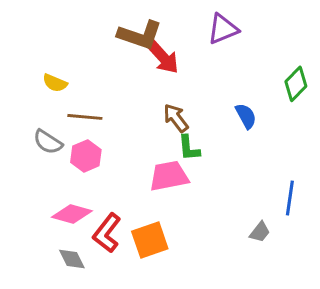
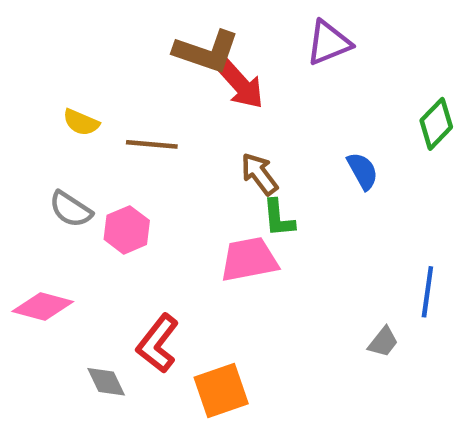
brown line: (85, 117) -> (152, 144), moved
pink diamond: (72, 214) -> (43, 307), moved
orange square: (150, 240) -> (221, 391), moved

